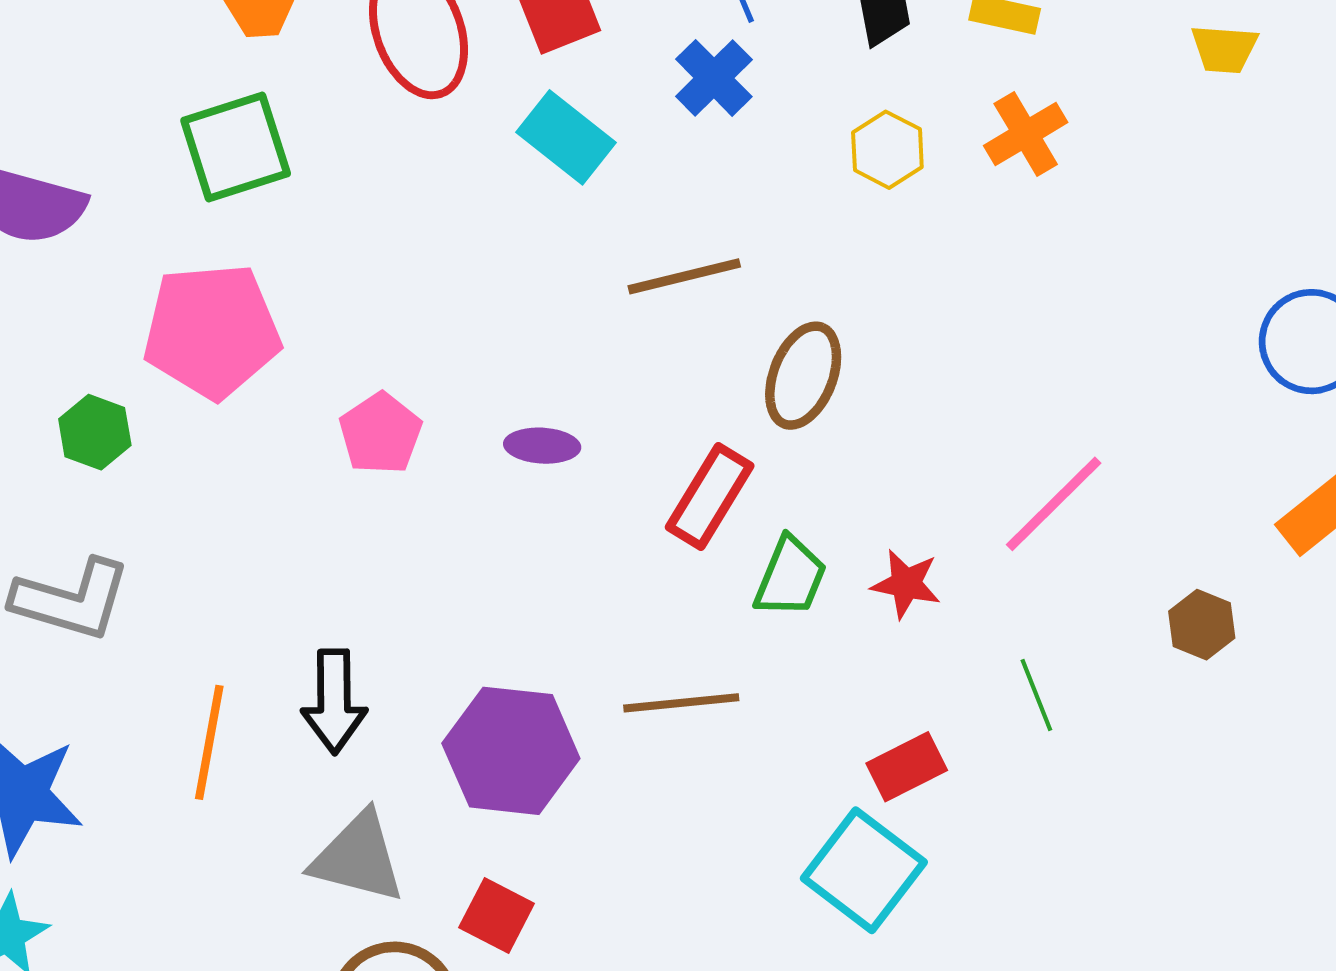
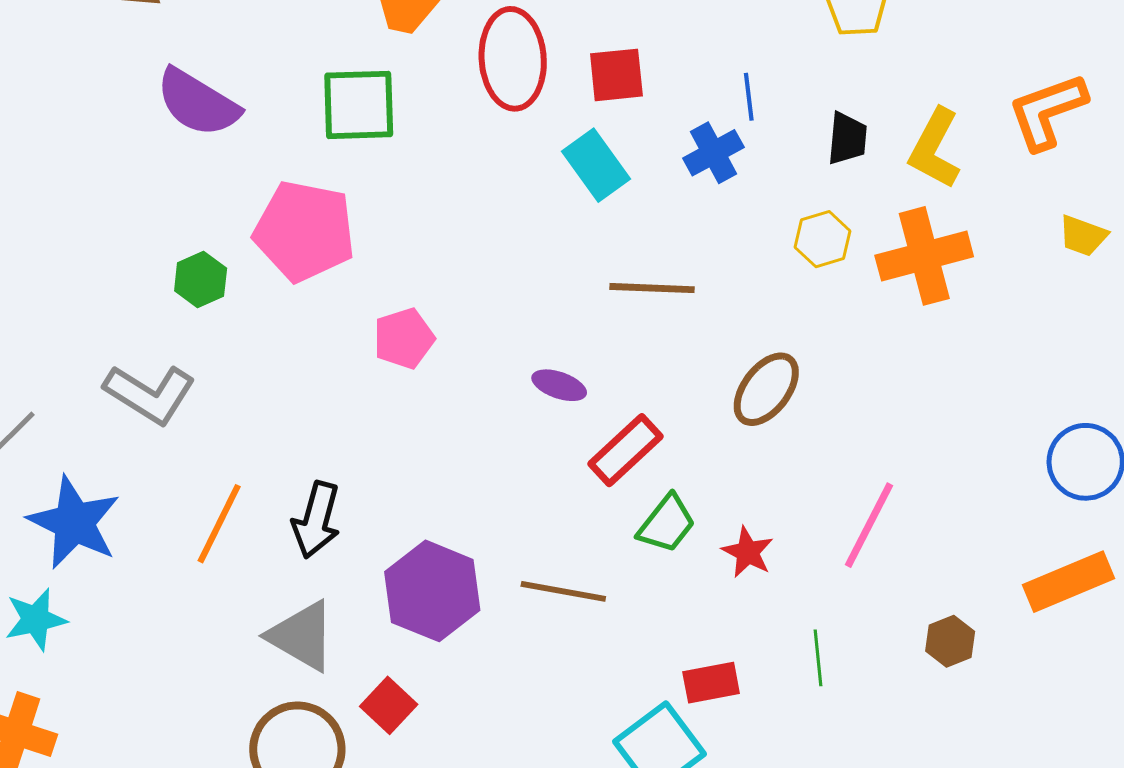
orange cross: (1026, 134) -> (924, 256), size x1.5
brown ellipse: (803, 376) -> (766, 389), moved
purple ellipse: (542, 446) -> (559, 385), moved
pink line: (1054, 504) -> (869, 525), turned -34

